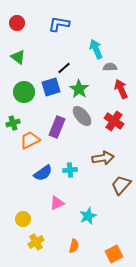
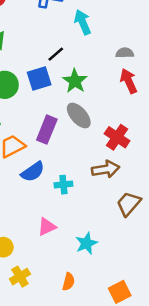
cyan arrow: (96, 49) -> (83, 22), moved
gray semicircle: (110, 67) -> (125, 53), moved
red cross: (114, 121) -> (117, 137), moved
blue semicircle: (43, 173) -> (33, 172), moved

